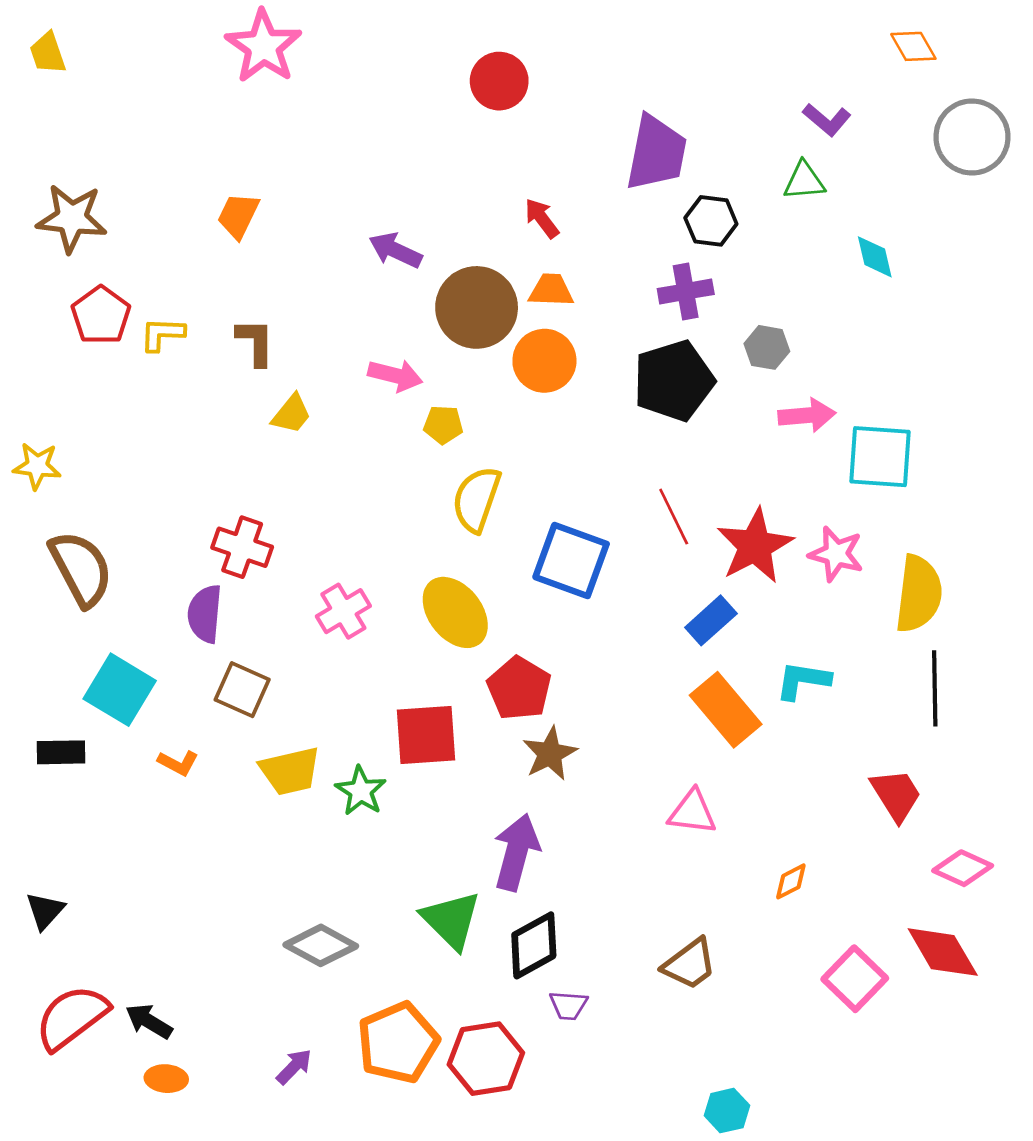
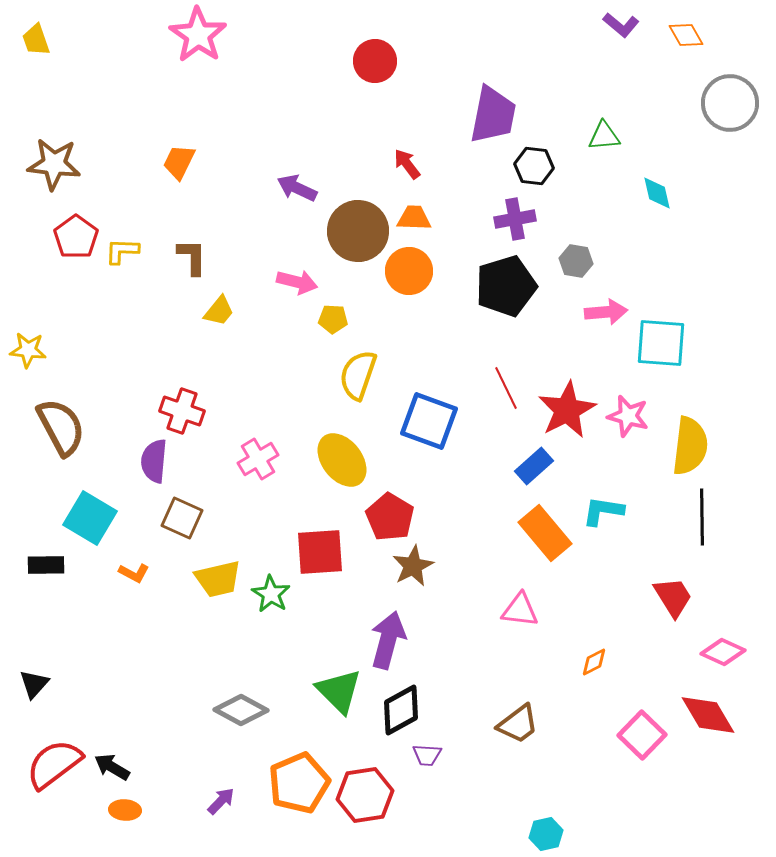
purple L-shape: (827, 120) -> (621, 25), moved

